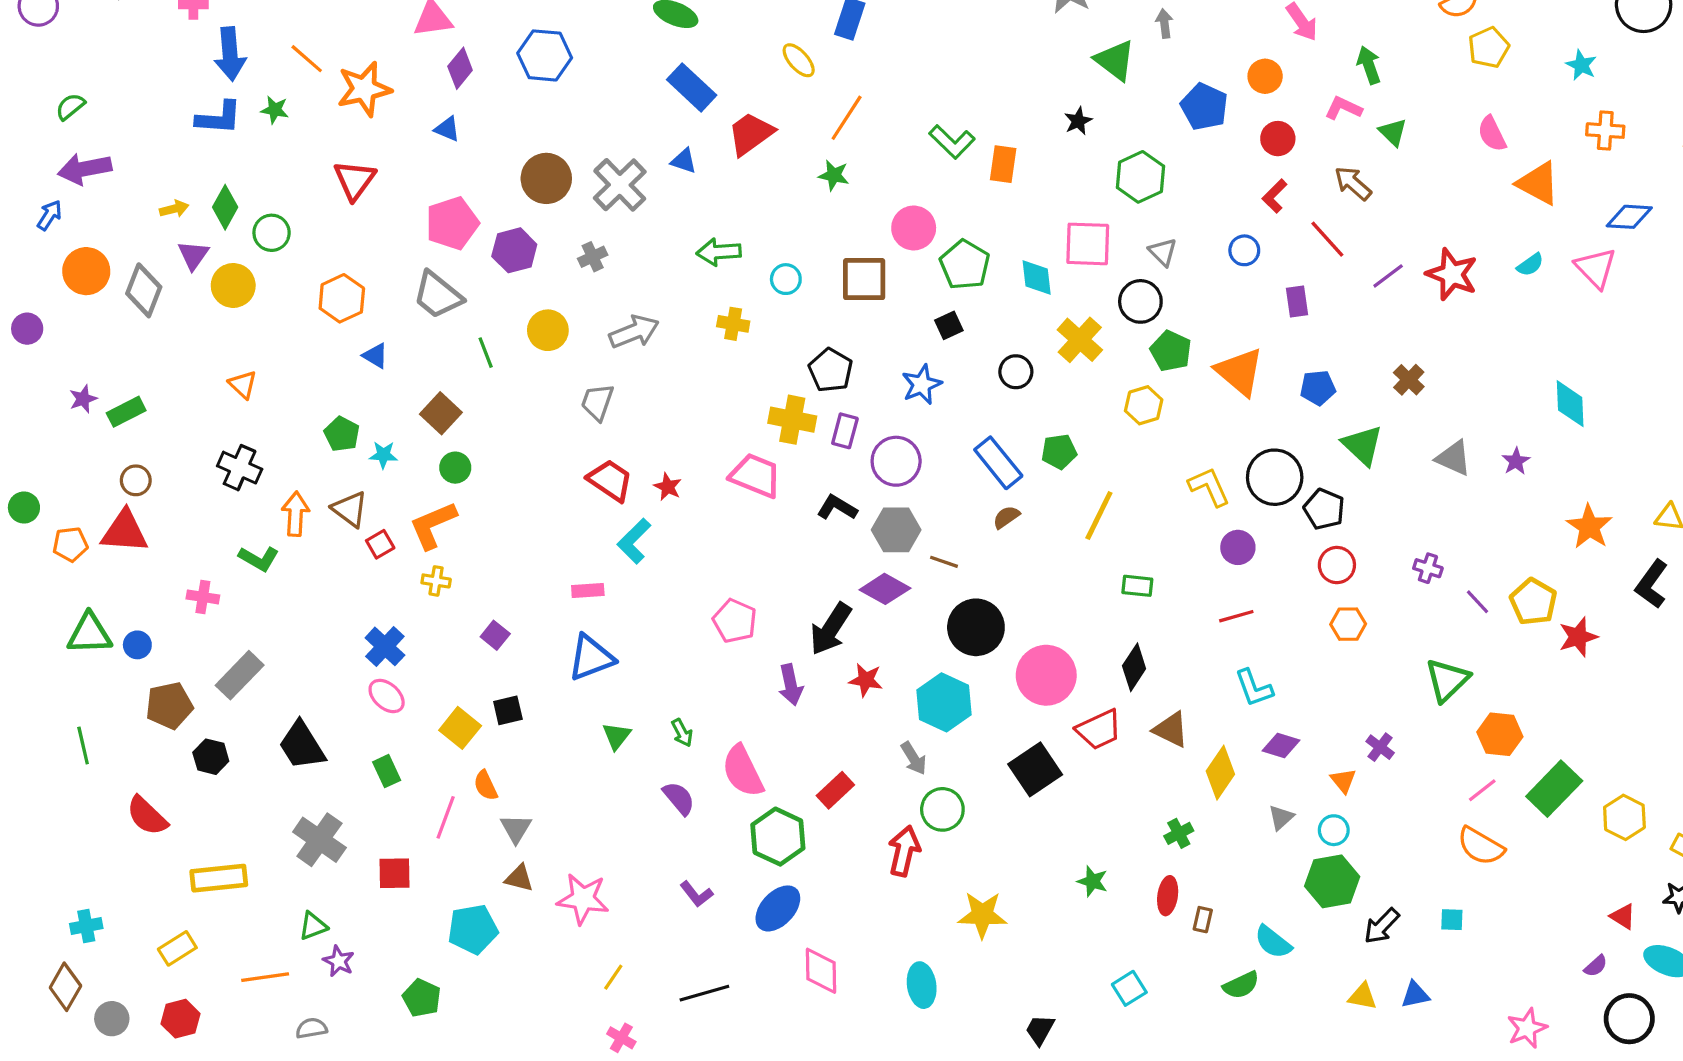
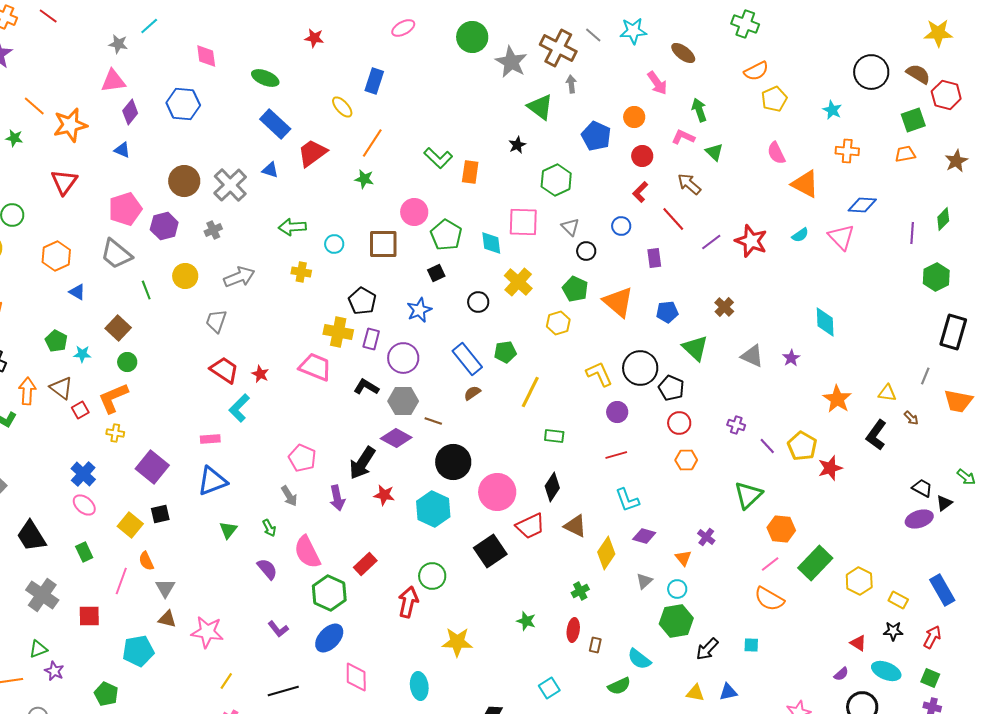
black circle: (1140, 301) -> (586, 251), moved, size x0.7
purple square: (495, 635) -> (152, 467), size x1.8
gray arrow: (914, 758) -> (289, 496), moved

